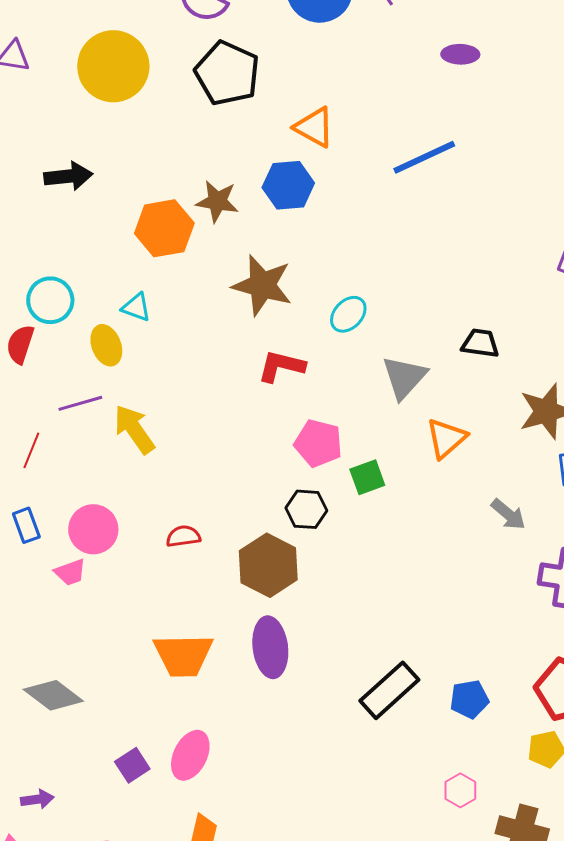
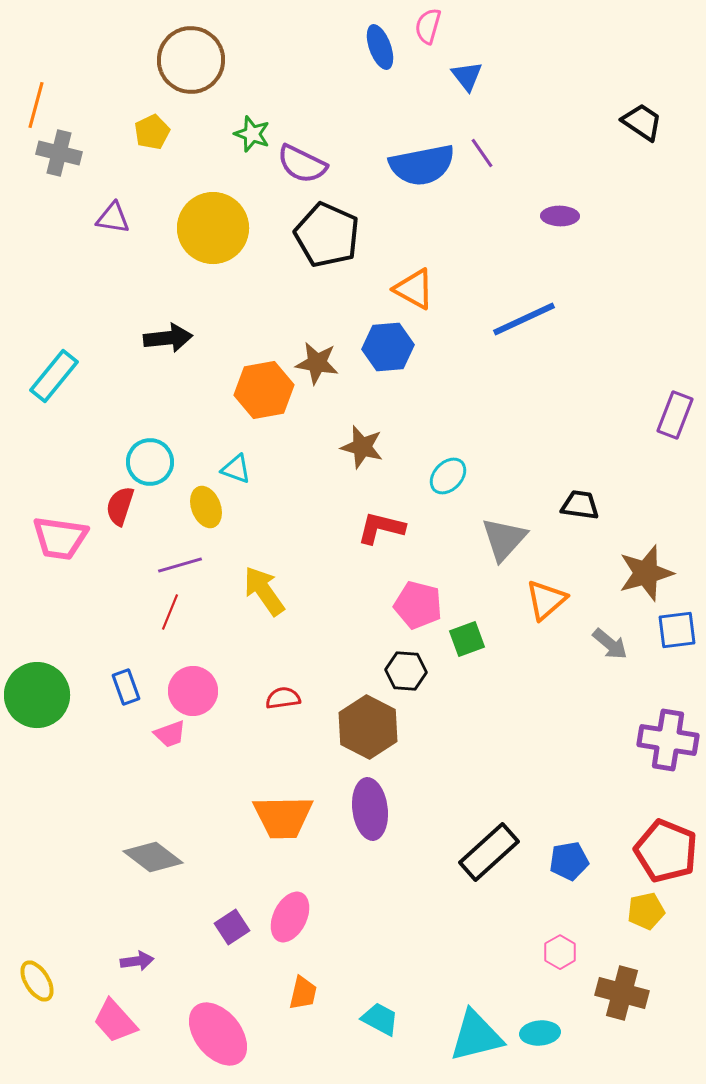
brown star: (262, 285) -> (362, 447), size x0.7
yellow arrow: (134, 429) -> (264, 591), moved
red line: (31, 450) -> (170, 612), moved
gray arrow: (508, 514) -> (610, 644), moved

